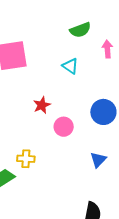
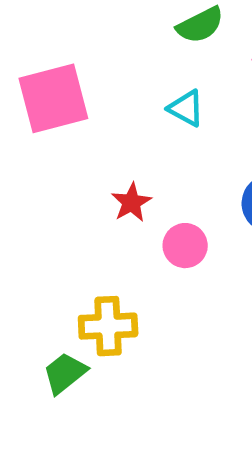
yellow cross: (26, 159) -> (108, 326), size x1.4

